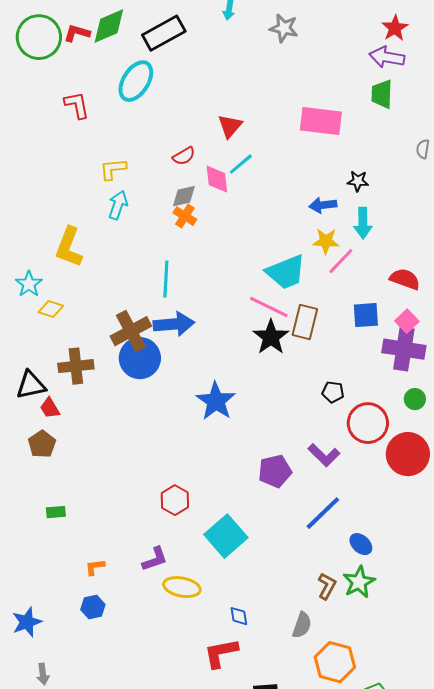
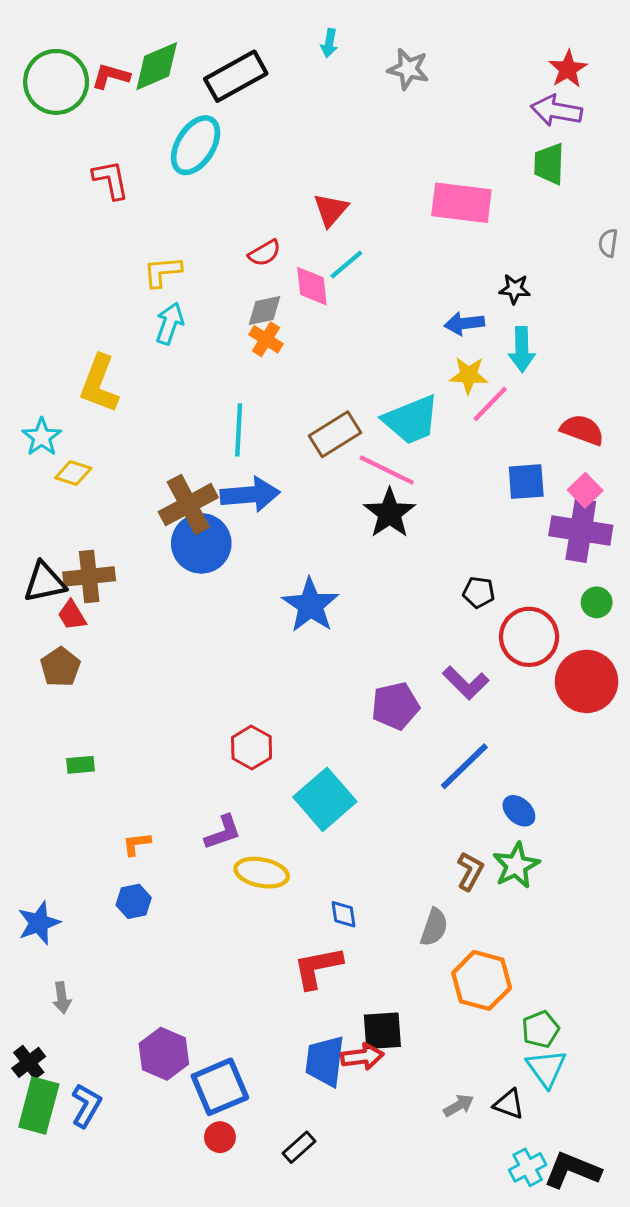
brown rectangle: (305, 322) -> (335, 434), moved, turned 44
brown cross: (76, 366) -> (89, 576), moved

